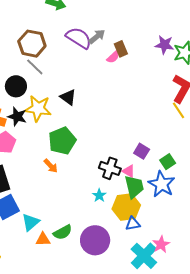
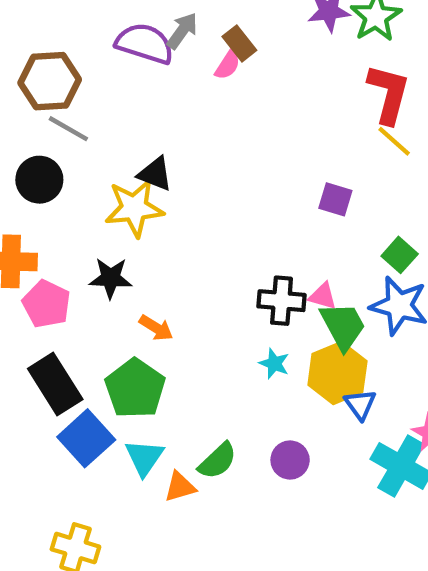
yellow star: (38, 108) -> (134, 208), moved
black star: (17, 117) -> (111, 278), moved
green pentagon: (62, 141) -> (135, 388), moved
purple square: (142, 151) -> (335, 199), moved
blue triangle: (133, 224) -> (360, 404), turned -42
purple circle: (95, 240) -> (290, 460), size x0.6

